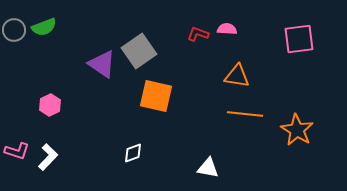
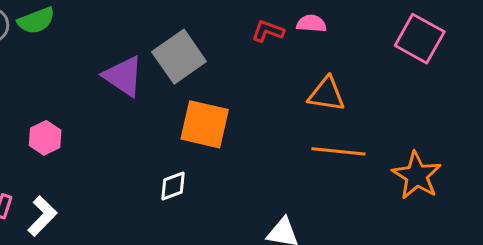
pink square: (299, 39) -> (420, 39), turned 36
white diamond: (133, 153) -> (173, 186), moved

